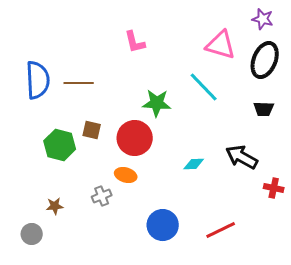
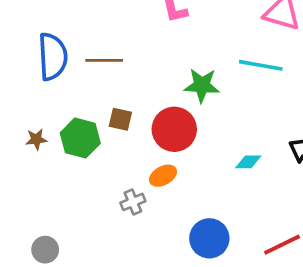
cyan line: (204, 87) -> (261, 65), turned -36
orange ellipse: (126, 175) -> (163, 176), turned -45
brown star: (55, 206) -> (36, 139), moved

